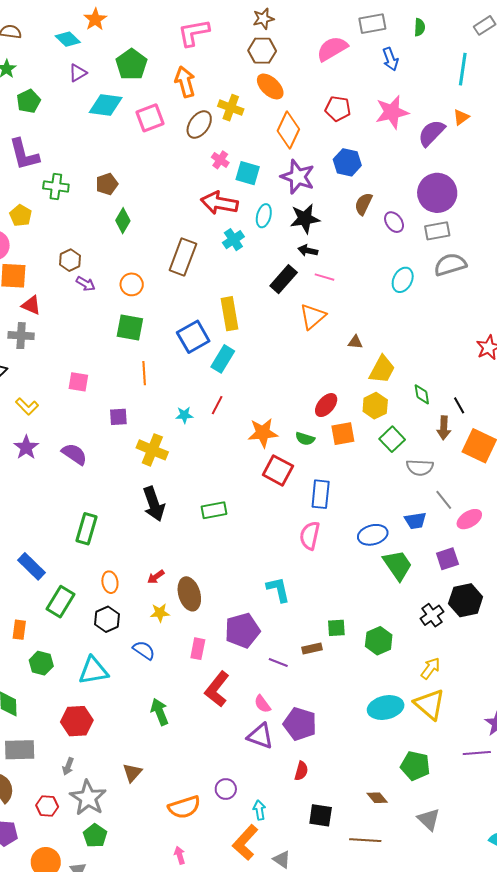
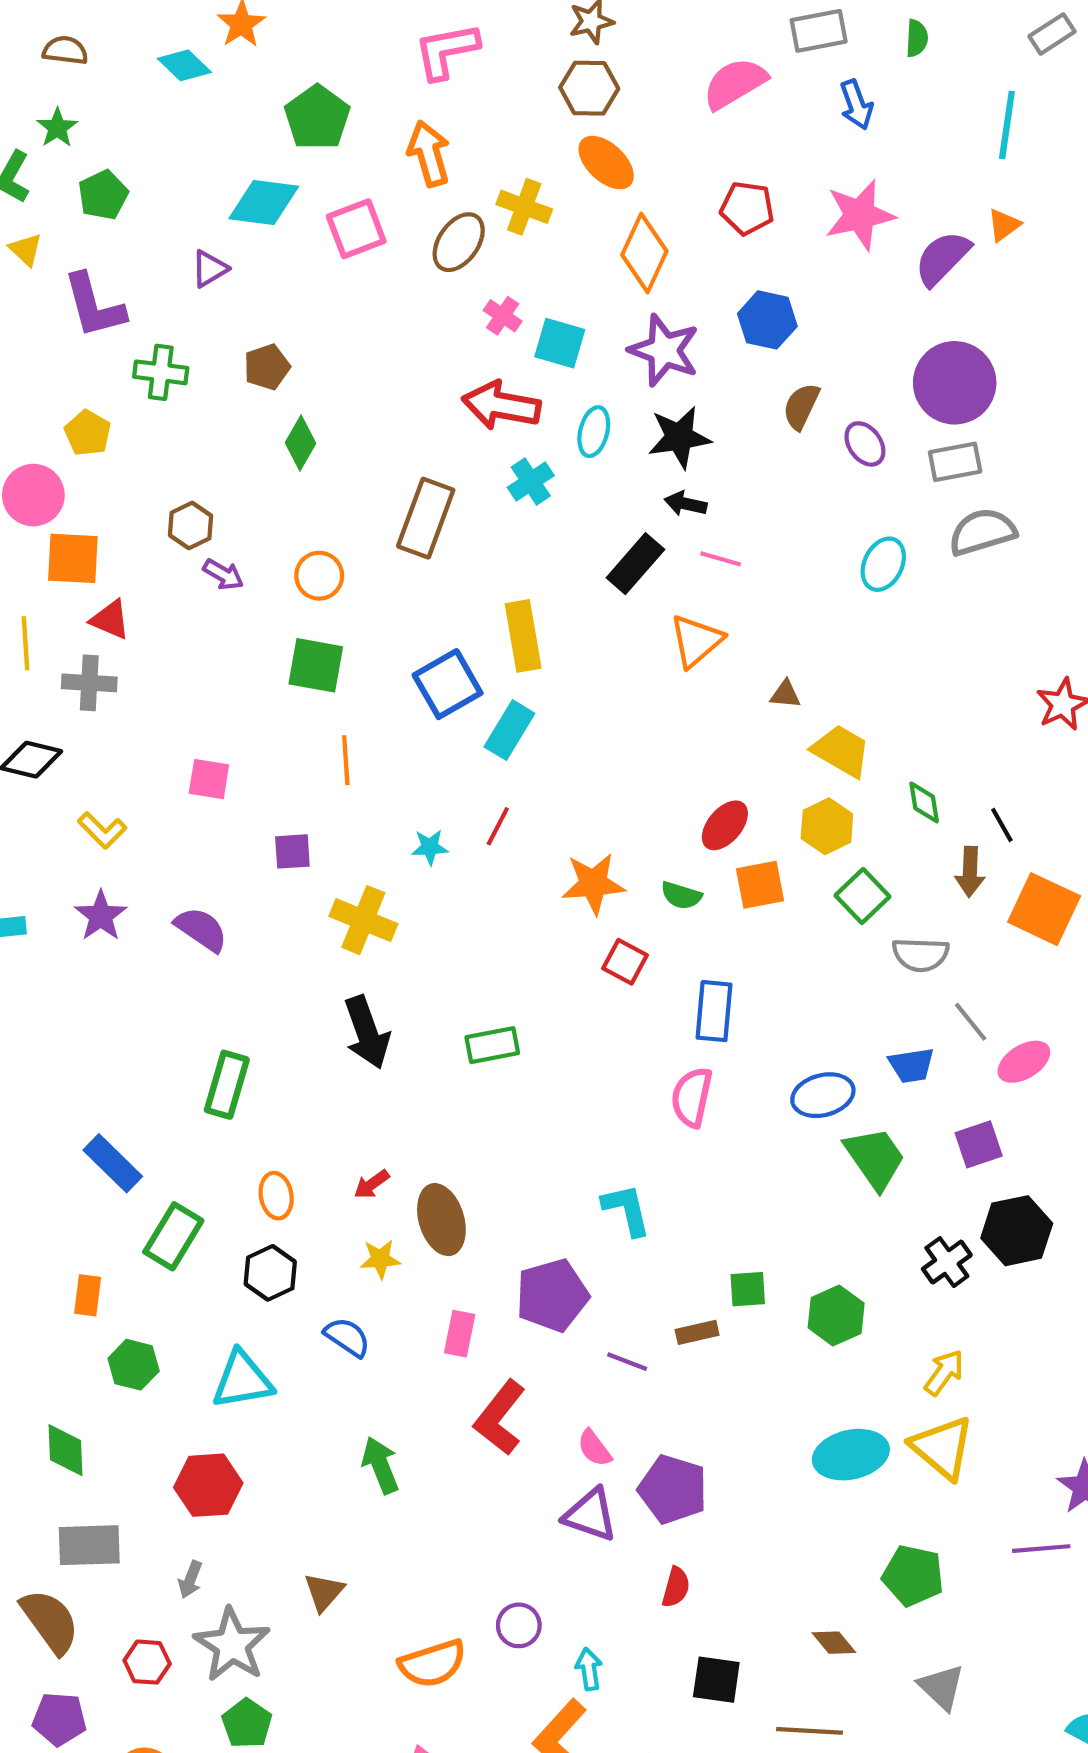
purple triangle: (78, 73) -> (210, 269), moved
yellow trapezoid: (382, 369) -> (841, 751), turned -88
red square: (278, 470) -> (625, 962), size x0.7

